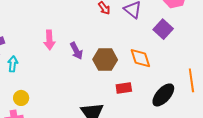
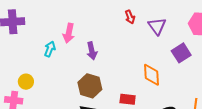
brown hexagon: (105, 60) -> (90, 86), moved
cyan arrow: (13, 64) -> (50, 49), moved

